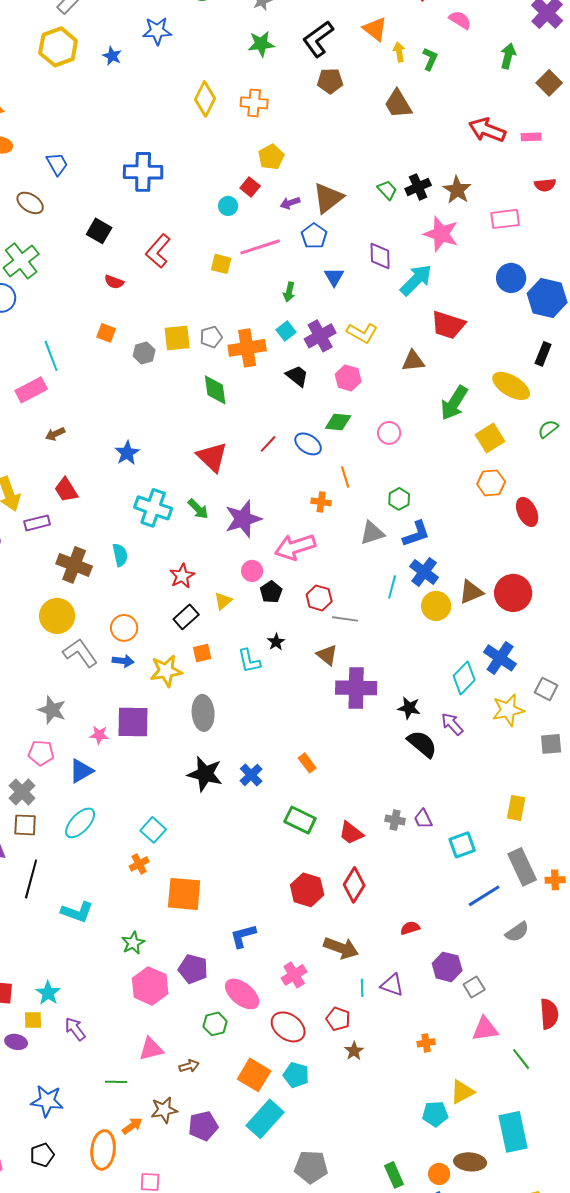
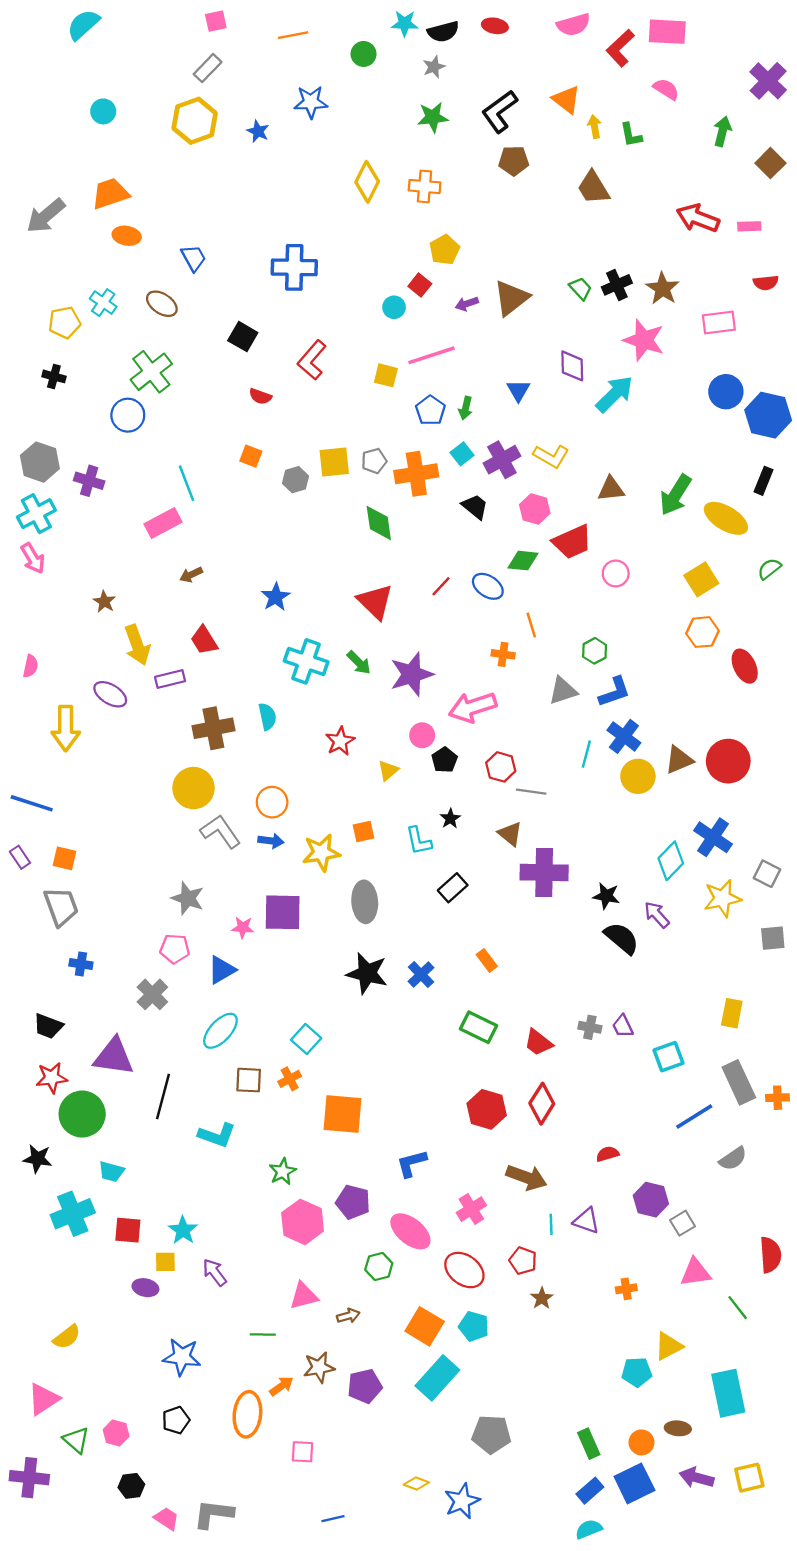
green L-shape: (430, 59) -> (631, 135), turned 145
blue pentagon: (314, 236) -> (430, 410), moved
red trapezoid: (448, 325) -> (572, 542), moved, turned -42
green arrow: (454, 403) -> (675, 495), moved
pink circle: (389, 433) -> (616, 573), moved
brown cross: (74, 565) -> (213, 728), turned -32
black rectangle: (186, 617) -> (453, 888), moved
brown square: (25, 825) -> (249, 1080), moved
brown ellipse: (470, 1162) -> (678, 1428), size x0.7

